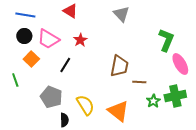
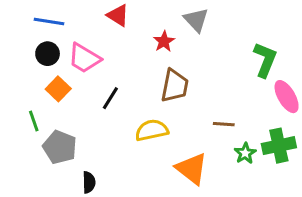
red star: (80, 40) -> (164, 41), moved
brown trapezoid: (119, 66) -> (175, 86), moved
gray pentagon: (51, 97) -> (60, 147), moved
yellow semicircle: (85, 105) -> (152, 130), moved, turned -70
black semicircle: (64, 120) -> (89, 182), moved

